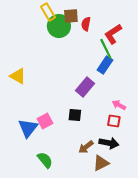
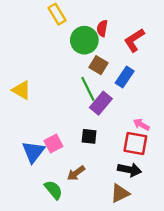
brown square: (71, 16) -> (99, 65), moved, turned 35
green circle: (59, 26) -> (84, 40), moved
green line: (106, 49) -> (88, 89), moved
red square: (114, 121) -> (135, 144), size x1.5
brown arrow: (86, 147) -> (76, 173), moved

